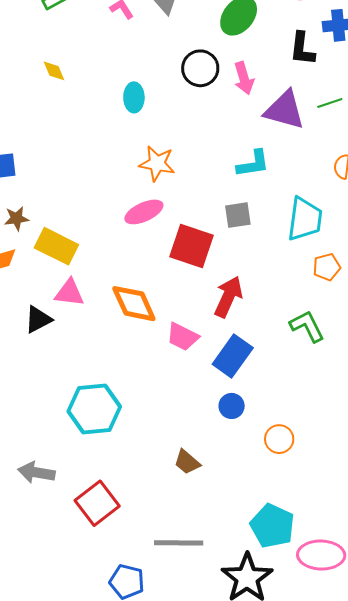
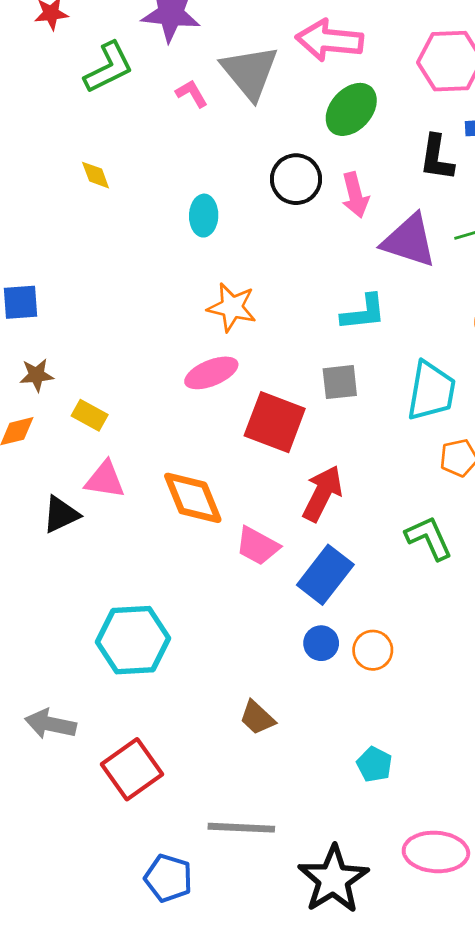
yellow rectangle: (56, 246) -> (90, 415), size x0.6
orange circle: (279, 439) -> (373, 650), moved
cyan pentagon: (272, 526) -> (374, 764), moved, size x0.6

